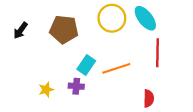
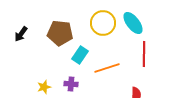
cyan rectangle: (86, 65) -> (80, 55), moved

